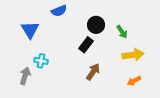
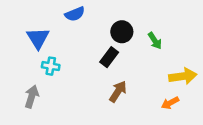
yellow arrow: (133, 55) -> (183, 76), moved
cyan cross: (41, 61) -> (51, 66), moved

